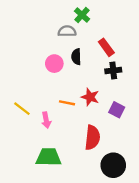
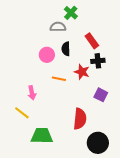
red star: (90, 97) -> (82, 72), moved
orange line: (67, 103) -> (59, 79), moved
yellow line: (22, 109) -> (22, 113), moved
pink arrow: (46, 120) -> (32, 93), moved

